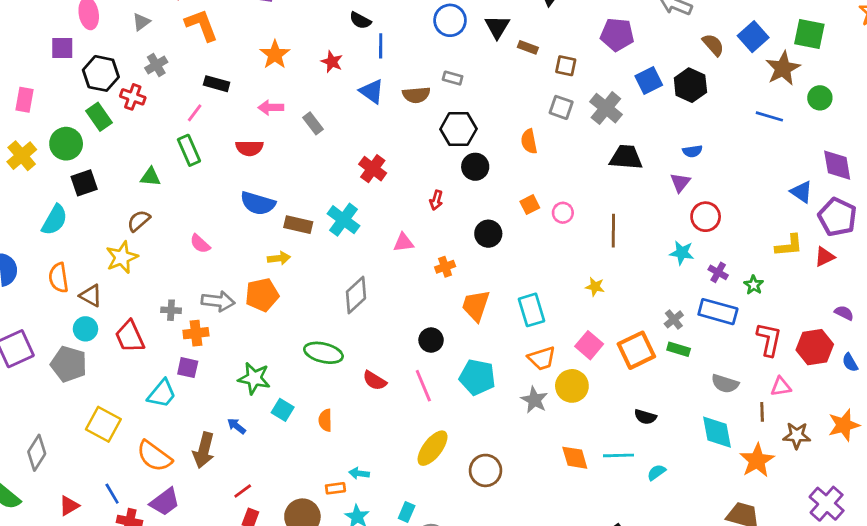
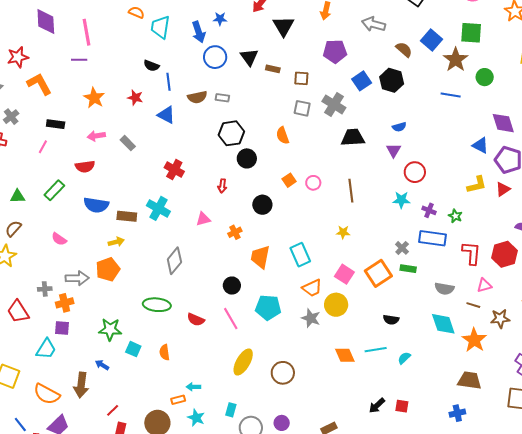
brown semicircle: (416, 95) -> (197, 97), moved
green rectangle: (189, 150) -> (54, 190), moved, turned 75
brown line: (762, 412) -> (473, 305), turned -64

